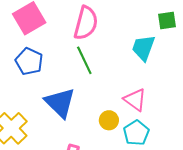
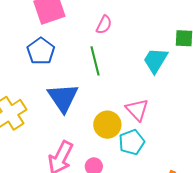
pink semicircle: (86, 23) -> (104, 25), size x0.6
yellow circle: (109, 120) -> (107, 125), size x1.4

